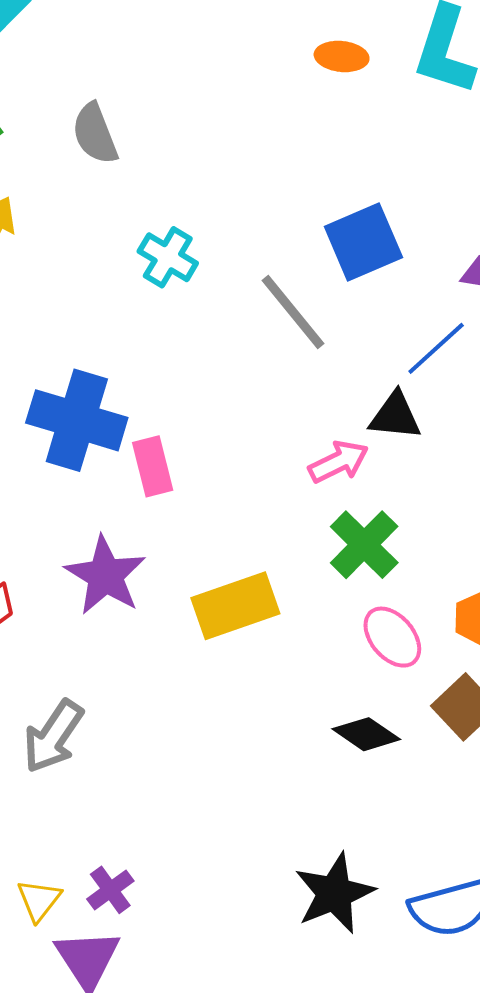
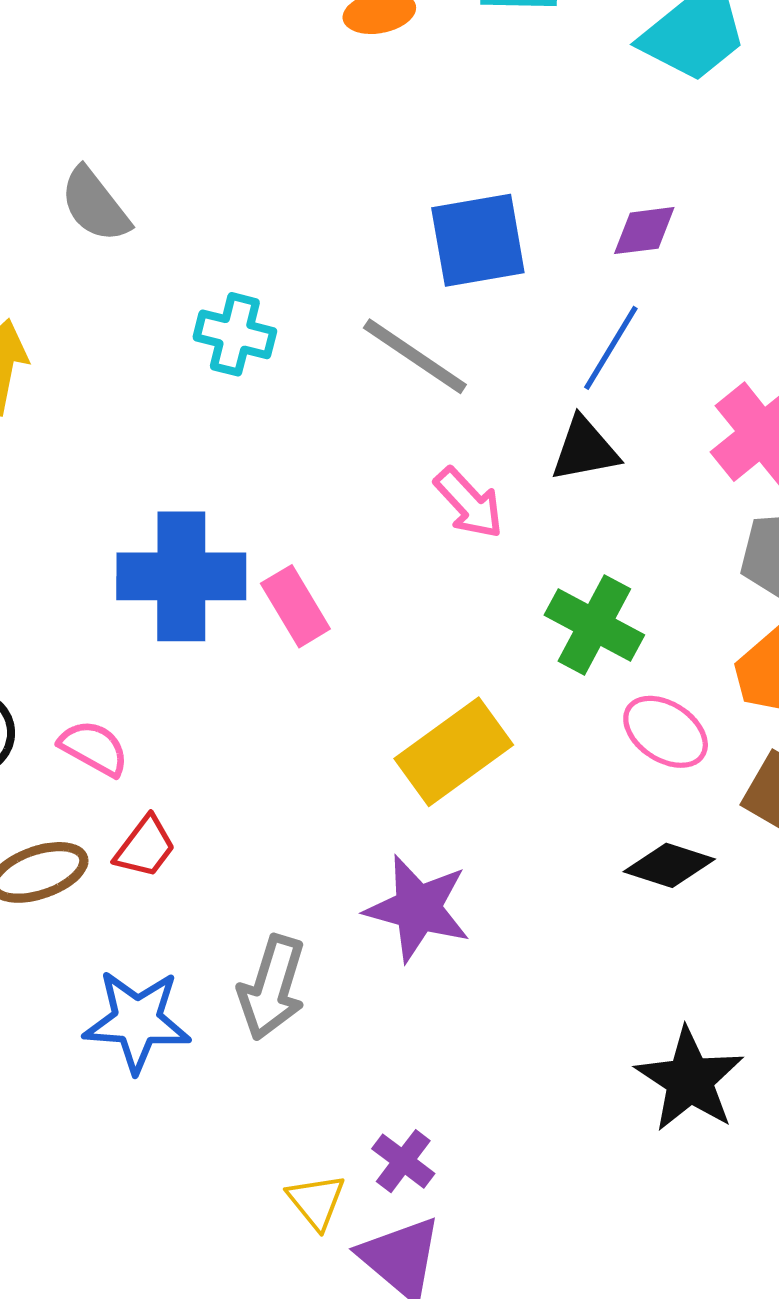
blue square: (363, 242) -> (478, 240), turned 30
pink arrow: (339, 462) -> (469, 503), moved, turned 90
purple star: (105, 575) -> (418, 908), moved

